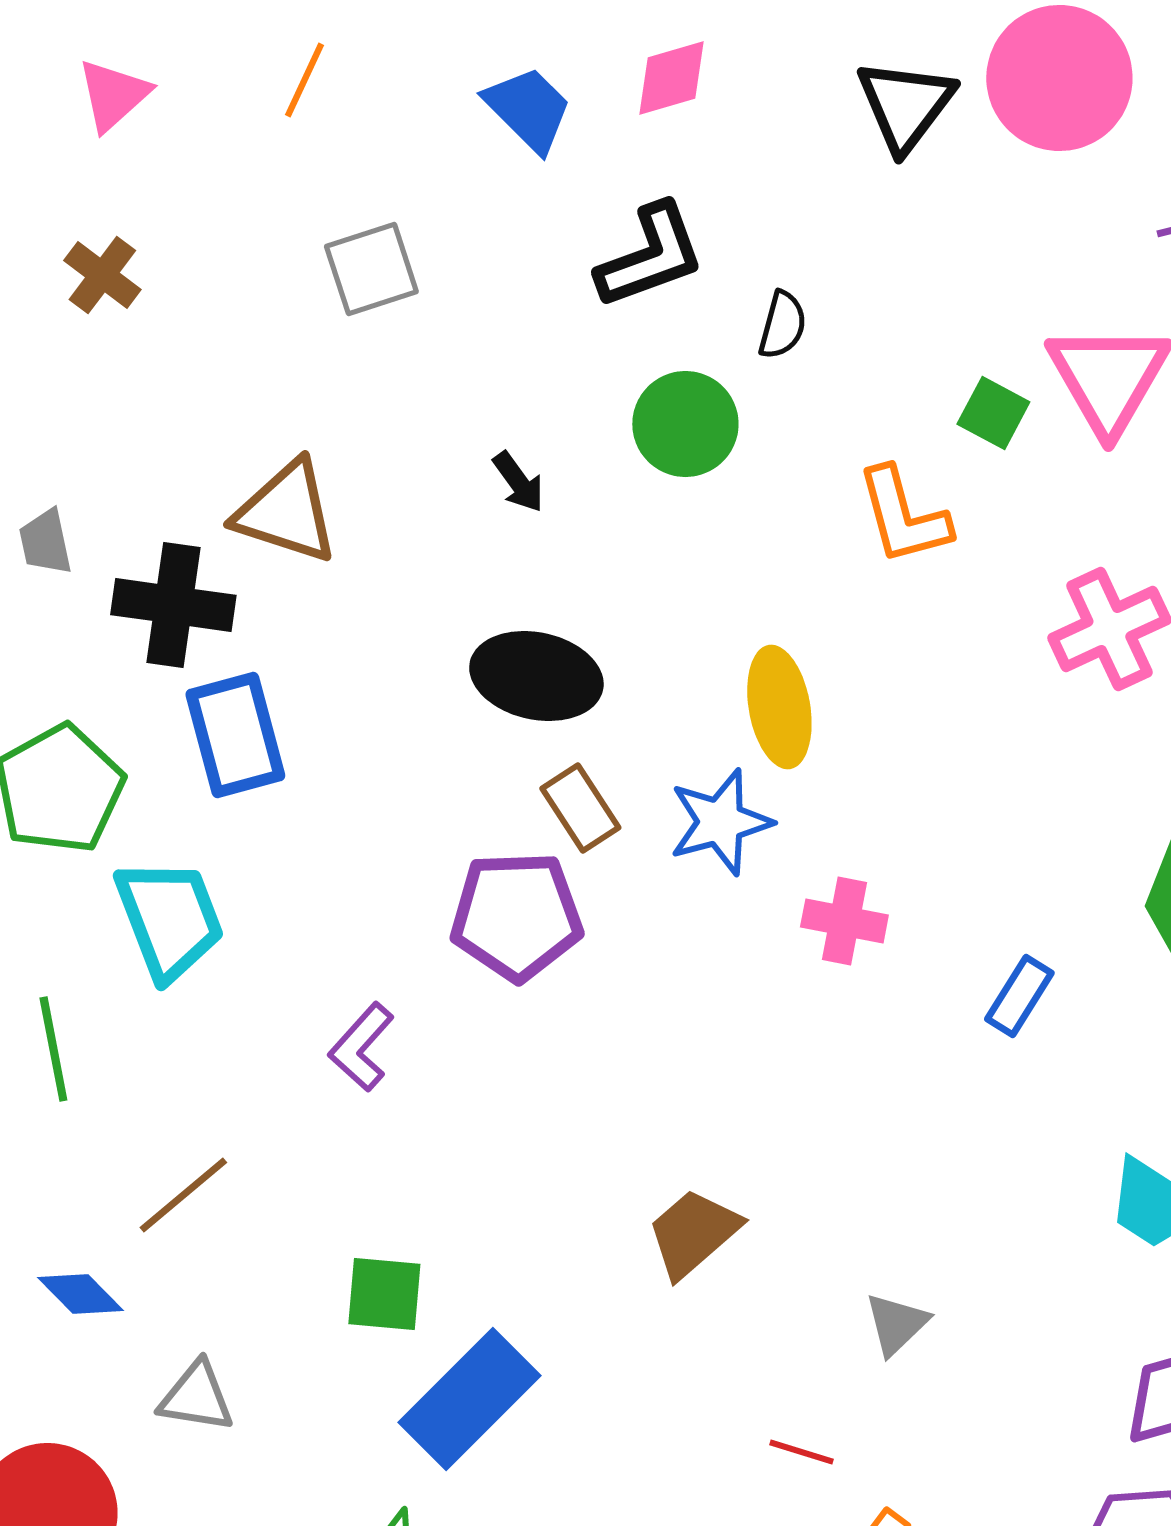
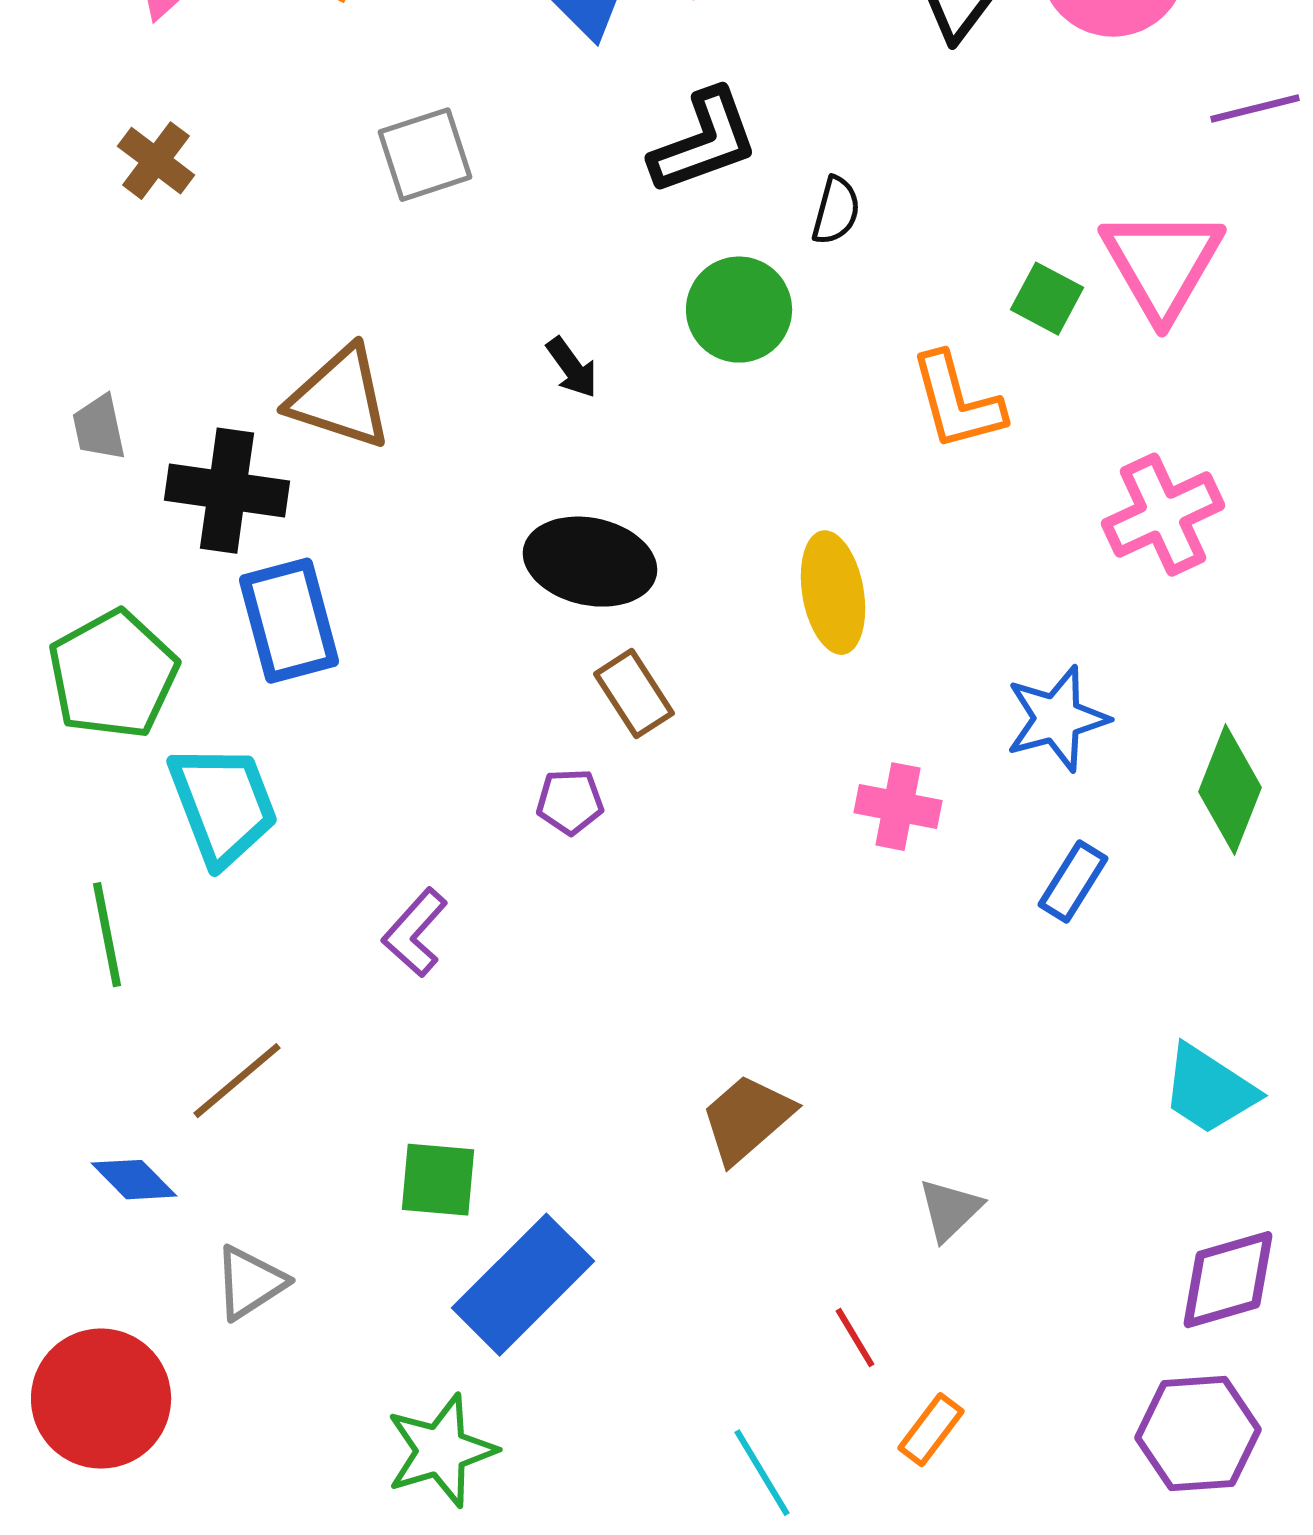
blue star: (720, 822) -> (1057, 719), moved
purple pentagon: (516, 916) -> (570, 802), size x0.5
gray triangle: (196, 1397) -> (250, 1283), turned -42
red line: (801, 1452) -> (855, 1338), turned 42

